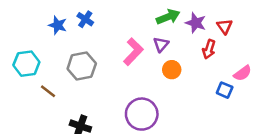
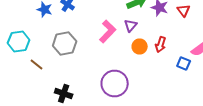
red arrow: (209, 49) -> (161, 44), moved

